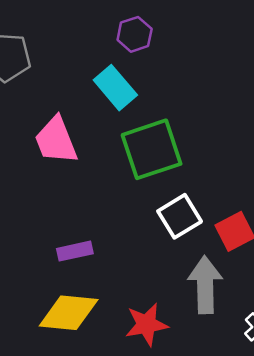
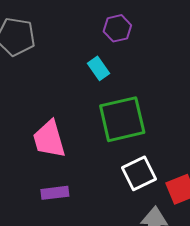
cyan rectangle: (115, 88) -> (98, 68), size x0.7
pink trapezoid: (56, 140) -> (49, 139), moved

